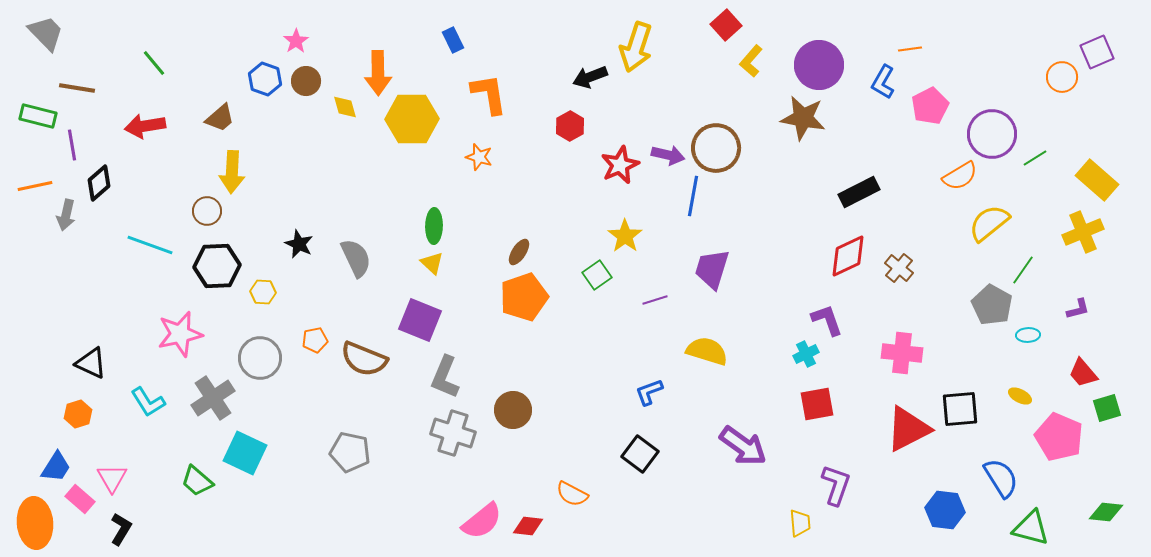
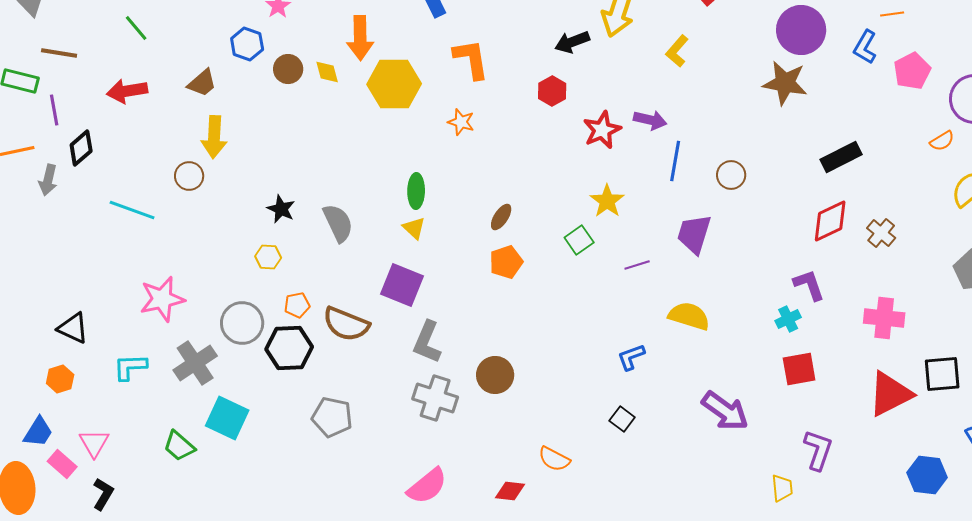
yellow L-shape: (751, 61) -> (677, 51), moved
brown circle: (306, 81) -> (288, 69), moved
brown circle: (716, 148) -> (731, 175), moved, size x0.6
orange semicircle: (960, 176) -> (942, 141), size x0.7
black hexagon: (217, 266) -> (289, 348), moved
yellow hexagon: (263, 292) -> (268, 257), moved
orange pentagon: (524, 297) -> (506, 262), size x0.7
cyan L-shape: (148, 402) -> (130, 367), turned 120
black square: (640, 454) -> (622, 419), size x0.7
pink semicircle: (482, 521) -> (427, 486), moved

